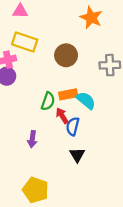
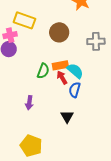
red arrow: (62, 116) -> (62, 77), moved
blue semicircle: (73, 126) -> (75, 90), moved

